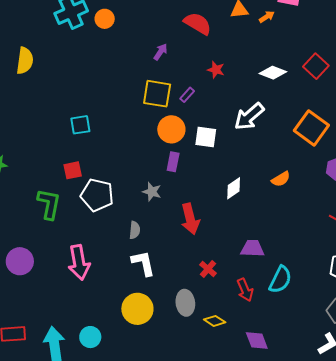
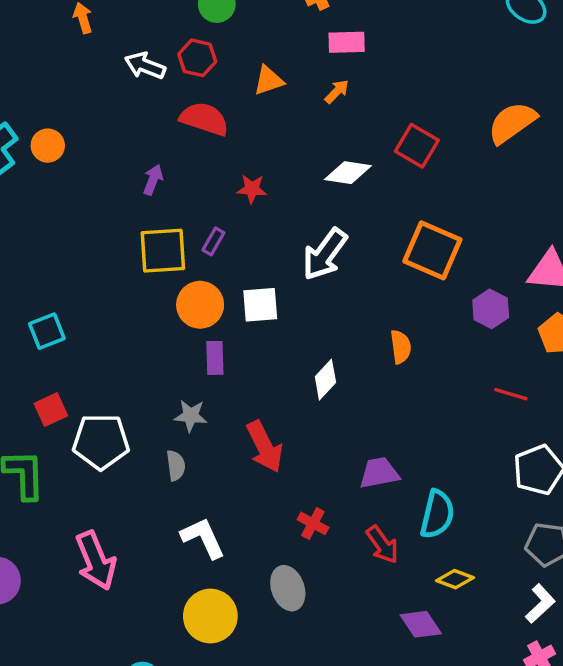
orange arrow: (267, 17) -> (337, 92), moved
orange semicircle: (281, 179) -> (401, 347), turned -54
gray semicircle: (135, 230) -> (176, 466), moved
yellow diamond: (215, 321) -> (455, 579), moved

